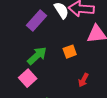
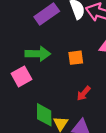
green arrow: (37, 56) -> (38, 54), turned 30

